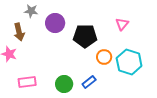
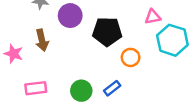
pink triangle: (122, 24) -> (153, 17), turned 40
brown arrow: (19, 32) -> (42, 40), moved
cyan hexagon: (129, 62) -> (172, 40), moved

